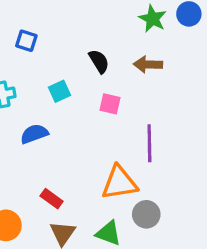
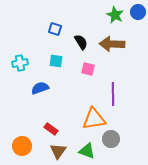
blue square: (26, 41) -> (55, 29), moved
brown arrow: (148, 64) -> (112, 44), size x1.4
cyan square: (59, 91) -> (56, 61), turned 32

